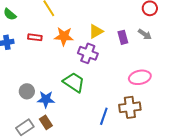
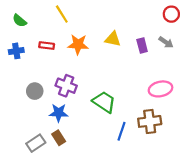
yellow triangle: (96, 31) -> (113, 39), turned 42
purple cross: (88, 53) -> (66, 86), moved
green trapezoid: (74, 82) -> (104, 102), moved
gray circle: (27, 91) -> (35, 91), moved

